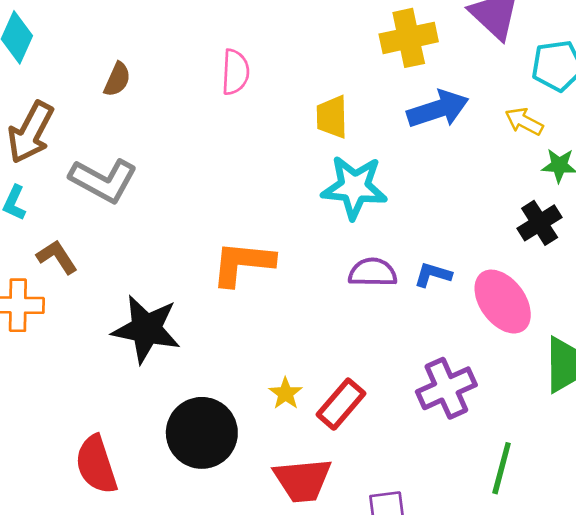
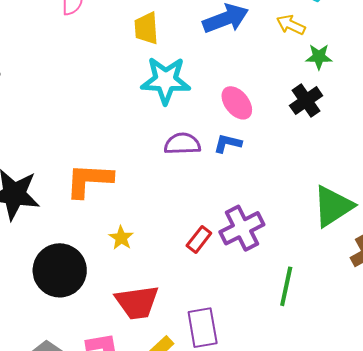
orange L-shape: (243, 263) -> (89, 180), moved
pink ellipse: (503, 302) -> (237, 103), moved, size x0.7
red rectangle: (341, 404) -> (199, 239), moved, size x0.7

